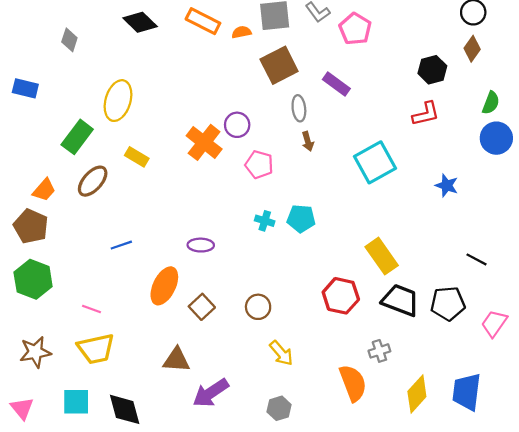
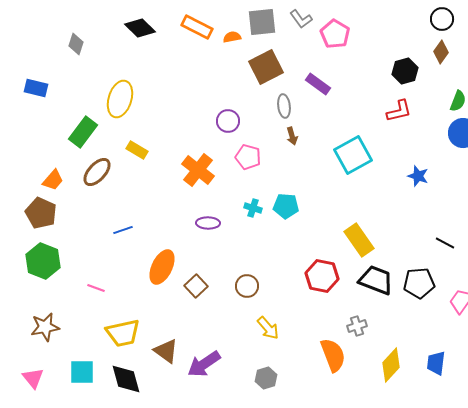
orange cross: (204, 142) -> (198, 170), moved
purple ellipse: (201, 245) -> (208, 223), moved
yellow trapezoid: (96, 349) -> (123, 333), moved
brown triangle: (176, 360) -> (166, 351), moved, turned 32
blue trapezoid: (467, 392) -> (436, 363), size x0.7

